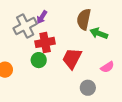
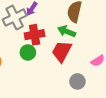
green arrow: (99, 33) -> (67, 31), moved

